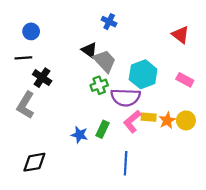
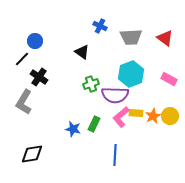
blue circle: (31, 31) -> (35, 41), moved
black line: (23, 58) -> (22, 59), turned -42
gray trapezoid: (105, 61) -> (131, 37), moved, turned 130

